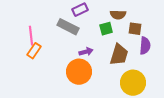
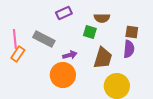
gray rectangle: (68, 27) -> (44, 39), moved
green square: (106, 29) -> (90, 32), turned 32
brown square: (135, 29) -> (132, 32), moved

